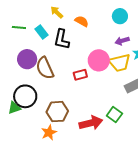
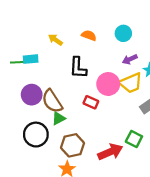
orange semicircle: (82, 21) -> (89, 35), moved
cyan rectangle: (41, 32) -> (31, 59), moved, turned -48
black L-shape: (62, 39) -> (78, 68), moved
red rectangle: (80, 75) -> (91, 102), turned 48
green triangle: (14, 108) -> (59, 118), moved

